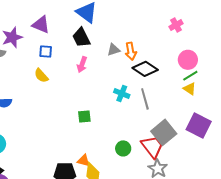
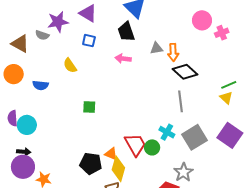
pink circle: (188, 60) -> (202, 20), moved
pink arrow: (82, 65) -> (123, 59), turned 70
yellow semicircle: (41, 76) -> (70, 66), moved
cyan cross: (122, 94) -> (167, 132), moved
green square: (84, 116) -> (89, 107), moved
red trapezoid: (152, 147) -> (135, 145), moved

